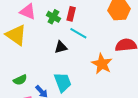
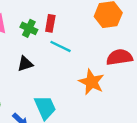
black triangle: (61, 47) -> (25, 64), moved

